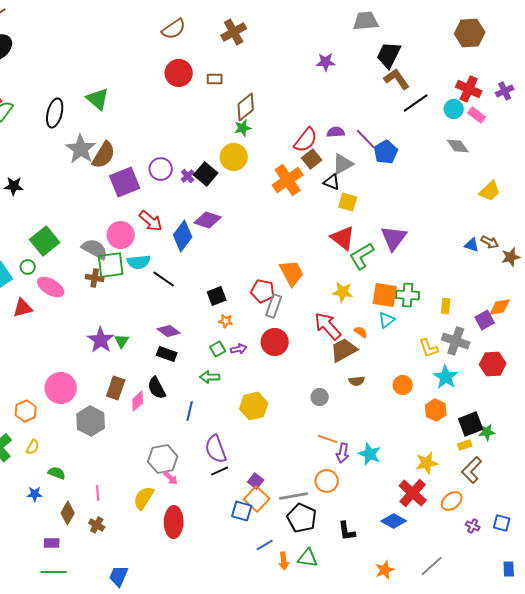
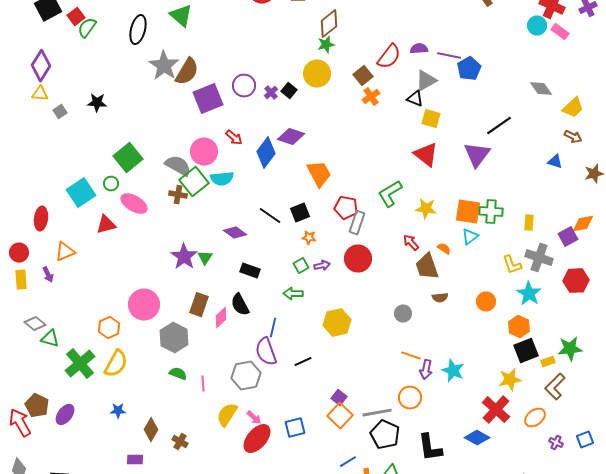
black line: (416, 103) -> (499, 126), moved
purple line: (366, 139) -> (449, 56), turned -35
gray diamond: (458, 146) -> (541, 89), moved
brown square: (312, 159) -> (363, 76), moved
black square: (206, 174) -> (289, 91), size x0.7
orange cross: (288, 180) -> (371, 97), size x0.6
red arrow: (151, 221) -> (234, 138), size x0.7
brown arrow: (490, 242) -> (573, 137), moved
green L-shape: (362, 256) -> (390, 194), moved
green square: (111, 265) -> (194, 182), turned -32
orange trapezoid: (292, 273) -> (319, 174), moved
black line: (164, 279) -> (270, 216), moved
red arrow: (328, 326) -> (411, 243), size x0.6
purple diamond: (169, 331) -> (235, 233), moved
brown trapezoid: (344, 350) -> (427, 267), turned -80
black square: (471, 424) -> (526, 351), moved
green star: (487, 432) -> (570, 349), size x1.4
yellow semicircle: (33, 447) -> (116, 364), size x1.8
purple semicircle: (216, 449) -> (266, 352), moved
black line: (220, 471) -> (303, 362), moved
green semicircle: (57, 473) -> (178, 374), moved
pink arrow: (171, 478) -> (254, 418), moved
pink line: (98, 493) -> (203, 384), moved
blue square: (242, 511) -> (295, 428), moved, turned -30
red ellipse: (174, 522) -> (257, 439), turned 40
blue square: (502, 523) -> (585, 440), turned -36
black L-shape: (347, 531) -> (430, 448), size x1.4

